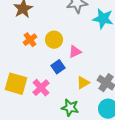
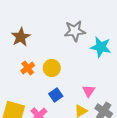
pink triangle: (75, 52) -> (89, 91), moved, turned -32

